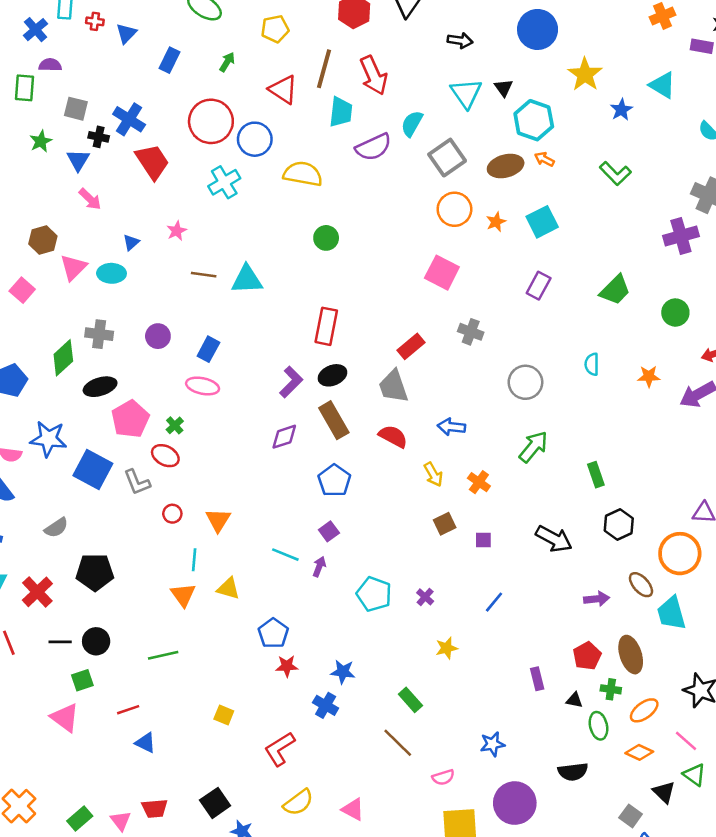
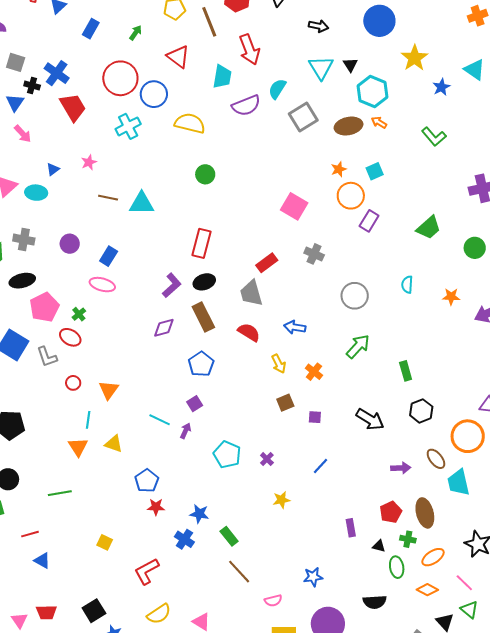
brown line: (324, 69) -> (209, 22), moved, turned -40
orange circle: (454, 209) -> (351, 196), moved
cyan square: (542, 222) -> (375, 171), size x0.7
green rectangle: (410, 700) -> (229, 536), moved

